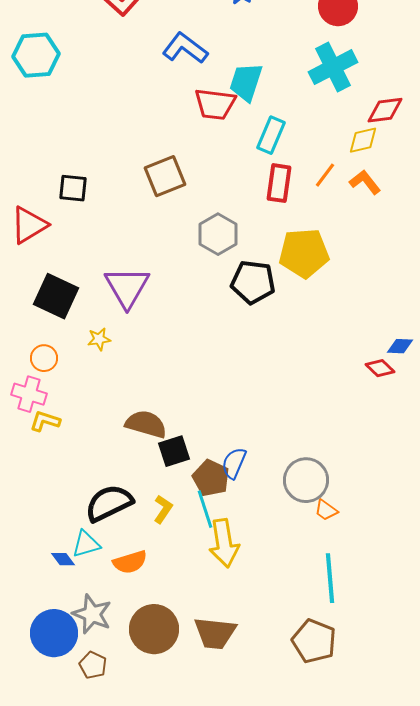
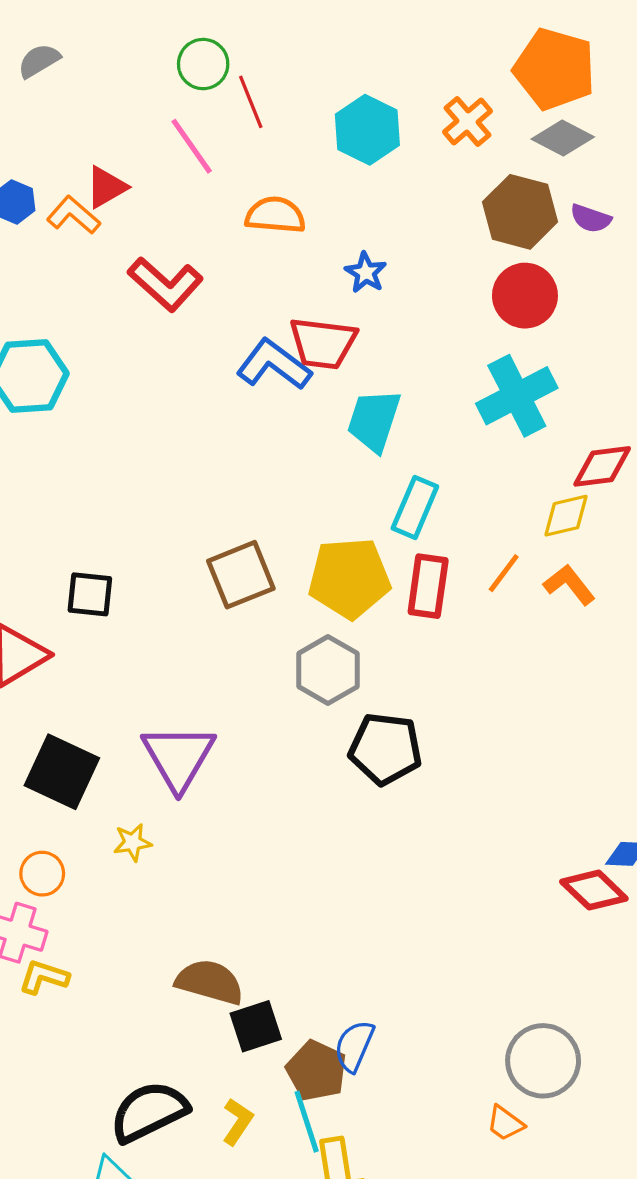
red trapezoid: (215, 104) -> (323, 343), moved
yellow pentagon: (304, 253) -> (349, 578), moved
red diamond: (380, 368) -> (594, 890), size x1.4
gray circle: (306, 480) -> (543, 1061), moved

